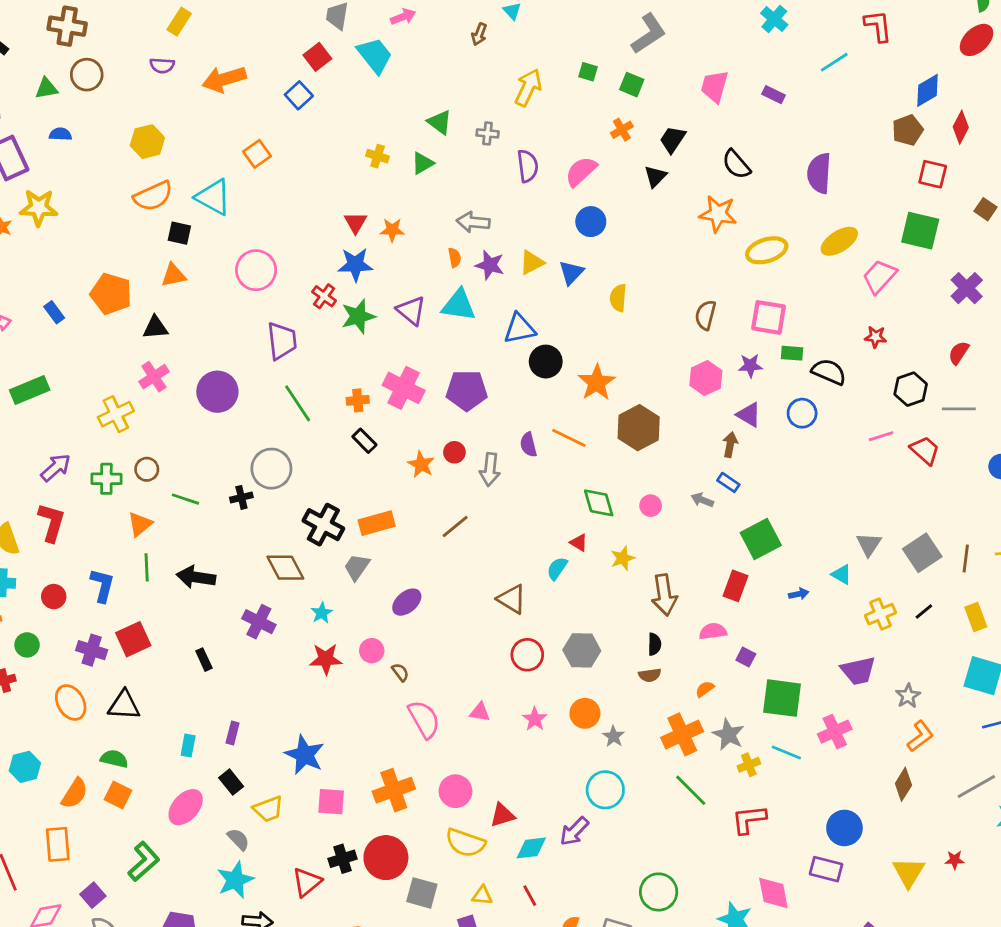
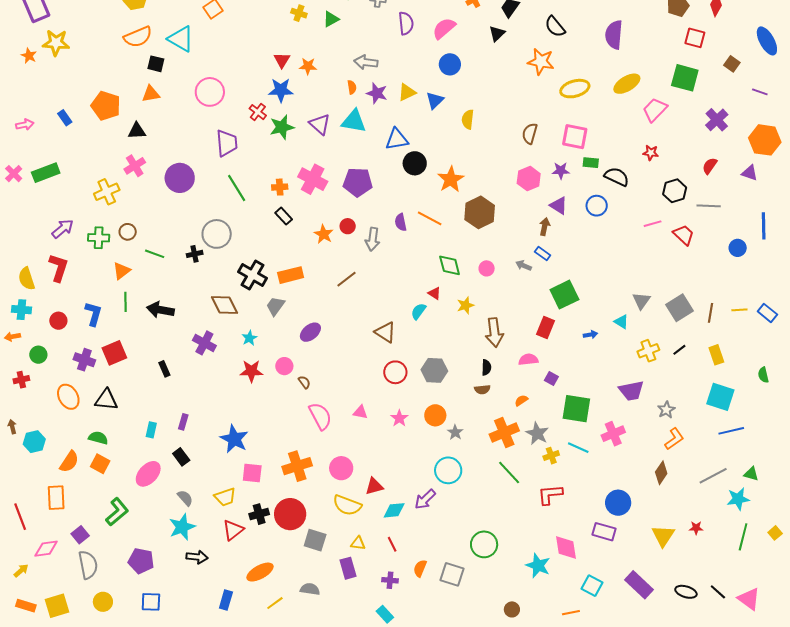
yellow trapezoid: (268, 809) -> (225, 497), moved

